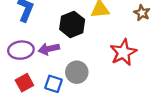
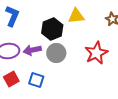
gray circle: (77, 72) -> (56, 53), moved

